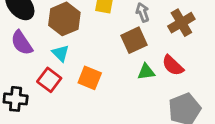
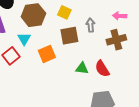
brown square: (134, 40) -> (69, 36), moved
orange square: (90, 78) -> (47, 54), moved, turned 30

